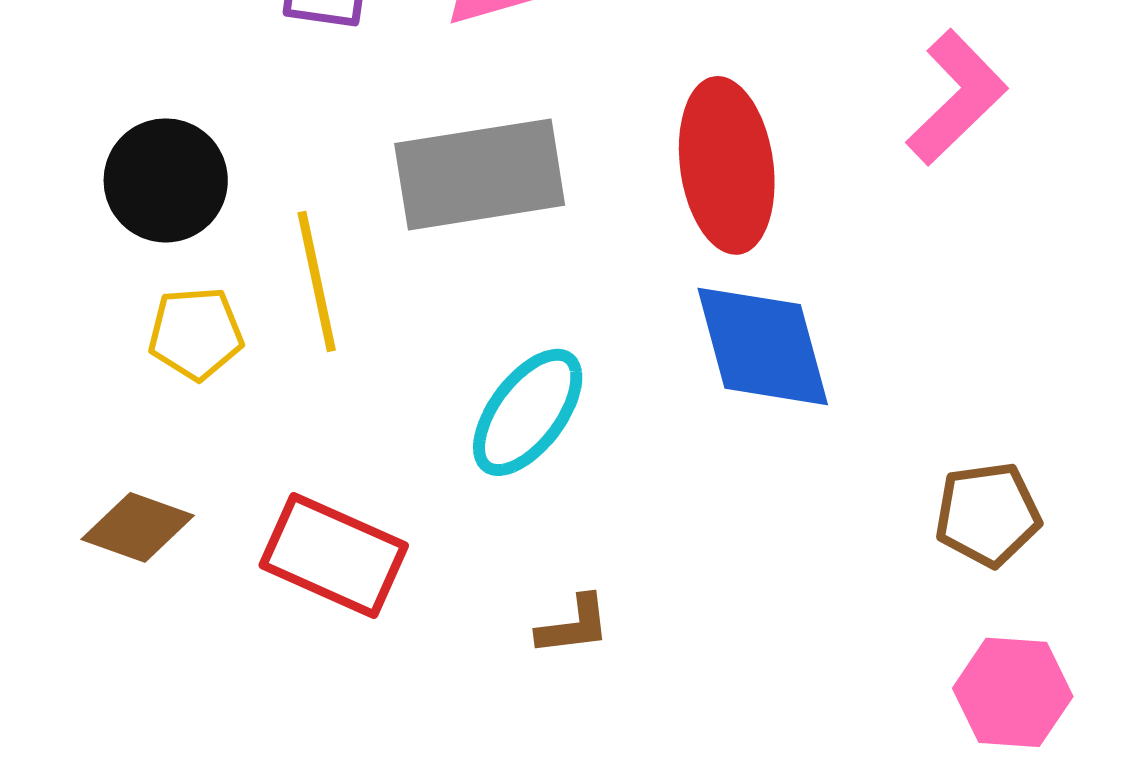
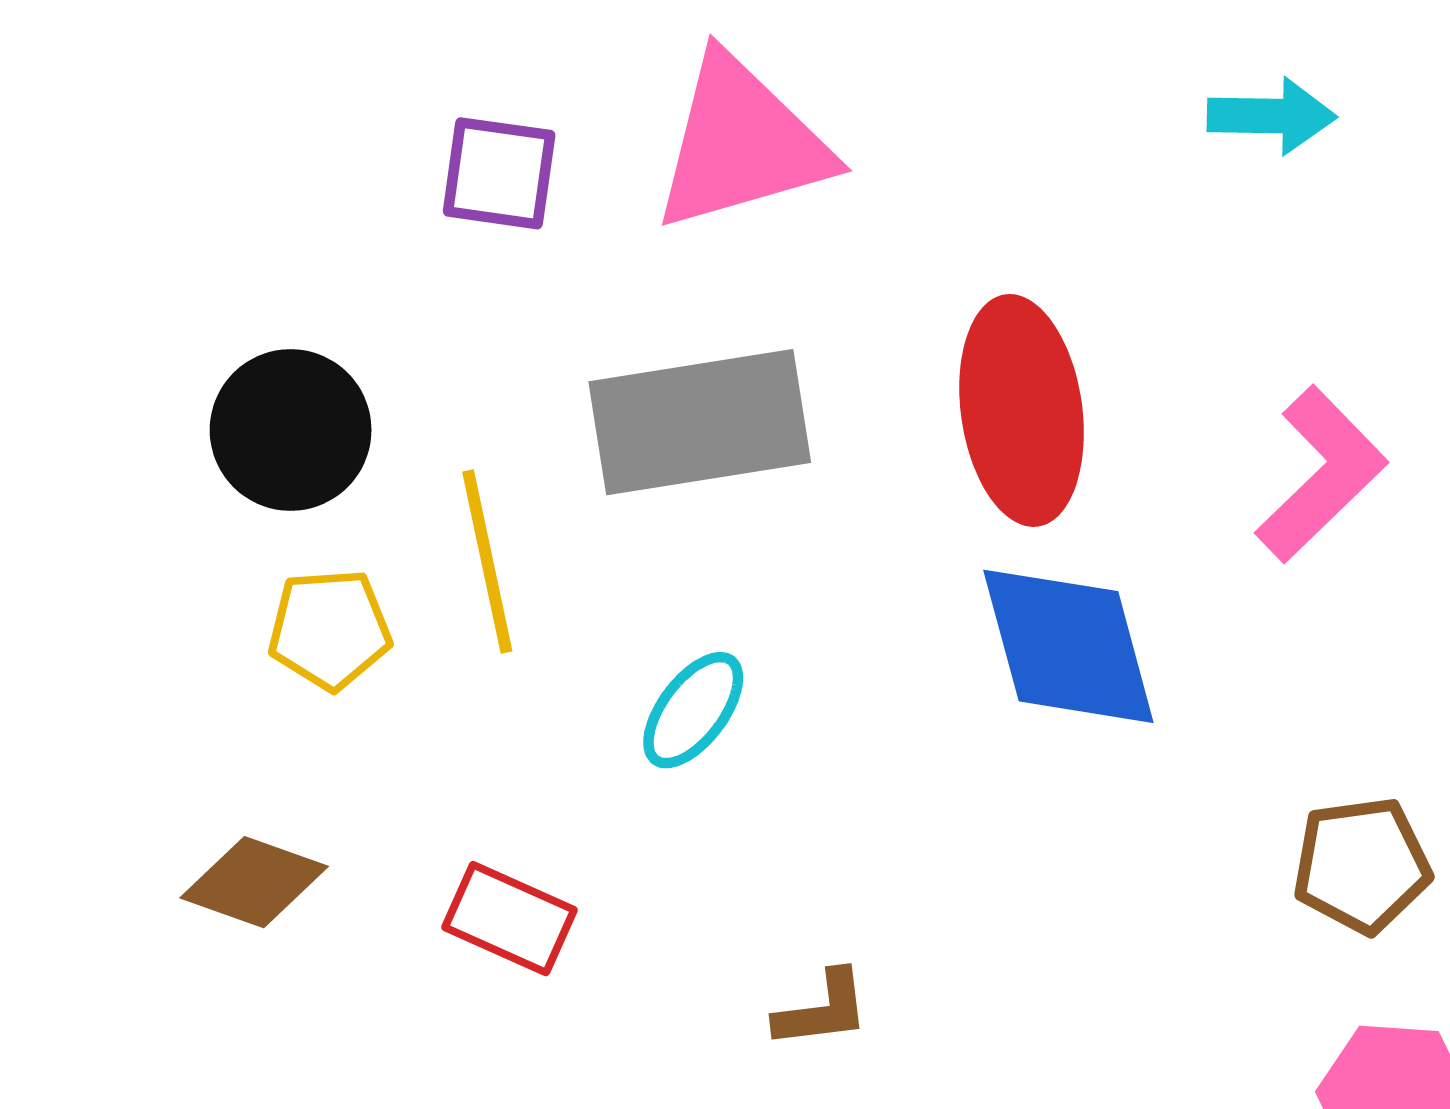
pink L-shape: (957, 97) -> (1321, 474), moved
cyan ellipse: (528, 412) -> (693, 710), moved, size x0.7
red rectangle: (334, 555) -> (509, 919), size x0.7

